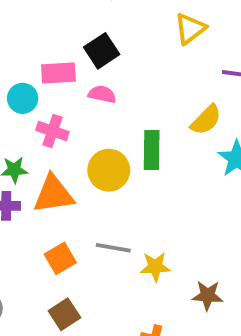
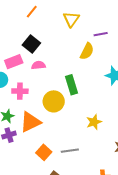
yellow semicircle: (206, 120) -> (87, 51), moved
gray line: (113, 248) -> (70, 151), moved
yellow star: (155, 267) -> (94, 122), moved

